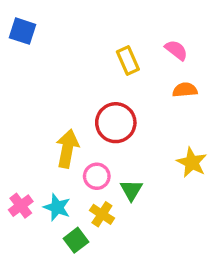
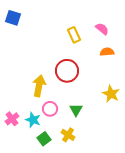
pink circle: (97, 176) -> (50, 109), moved
yellow cross: (102, 214) -> (68, 135), moved

